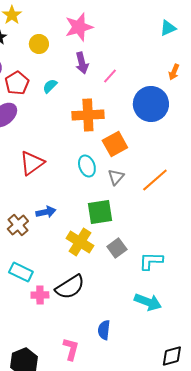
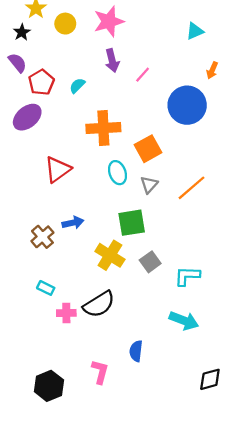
cyan triangle: (168, 28) -> (195, 31), moved
yellow circle: (39, 44) -> (65, 24), moved
orange cross: (88, 115) -> (103, 128), moved
cyan rectangle: (21, 272) -> (46, 288), size x0.7

